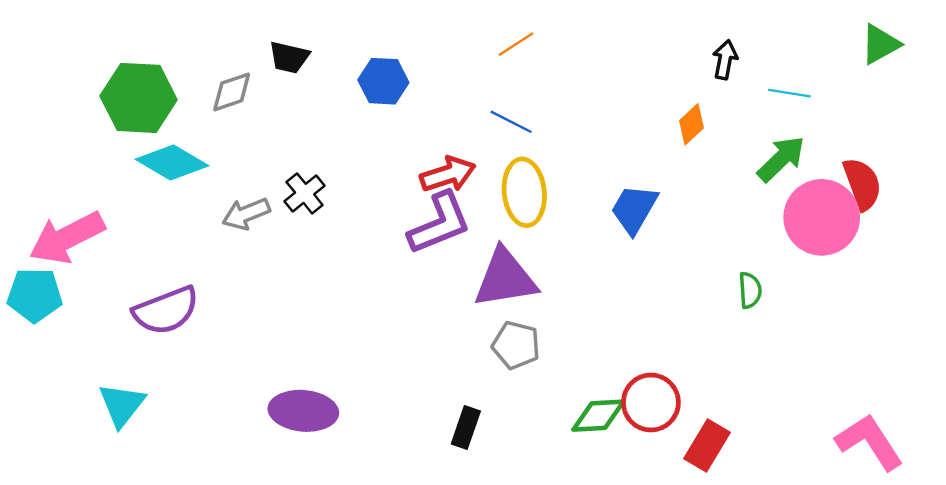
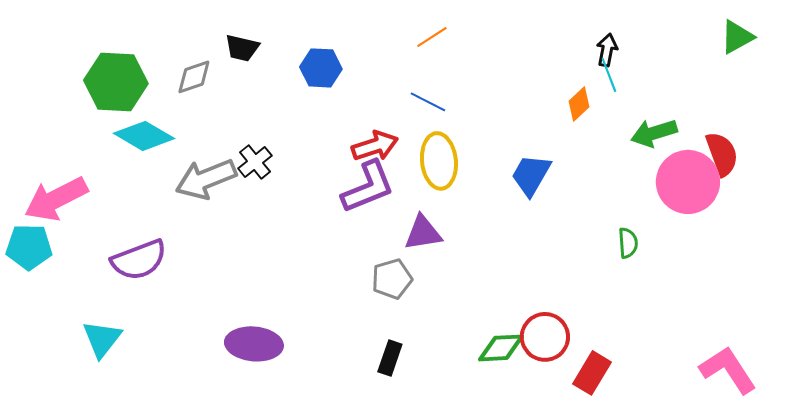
cyan line: (789, 93) -> (609, 75), moved, turned 60
green arrow: (781, 159) -> (654, 133), turned -153
gray arrow: (246, 214) -> (206, 179), size x1.5
purple triangle: (505, 278) -> (423, 233), size x0.7
gray pentagon: (516, 345) -> (392, 279), moved, turned -30

